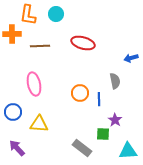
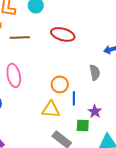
blue line: (99, 99) -> (74, 98), moved
yellow triangle: (39, 124) -> (51, 109), moved

